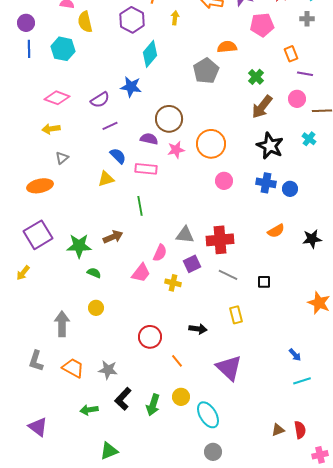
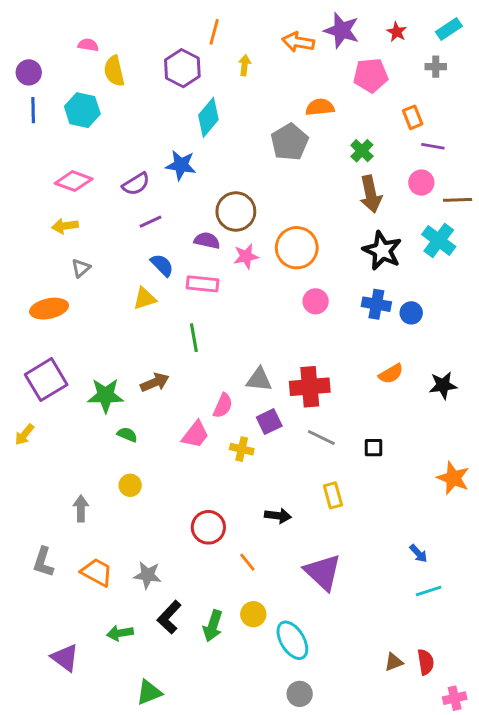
brown arrow: (262, 107) -> (371, 194), turned -50
cyan cross: (309, 139) -> (439, 240), size x1.6
gray arrow: (62, 324) -> (81, 508), size x0.7
purple triangle: (38, 427) -> (65, 658), moved

